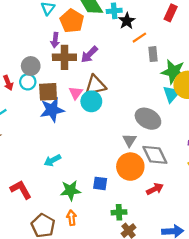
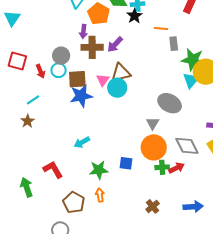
black star: (127, 21) -> (134, 16), moved
orange line: (139, 38) -> (161, 29), turned 40
gray diamond: (155, 155) -> (187, 146), moved
green cross: (119, 212) -> (162, 167), moved

